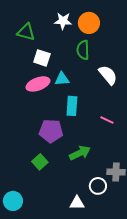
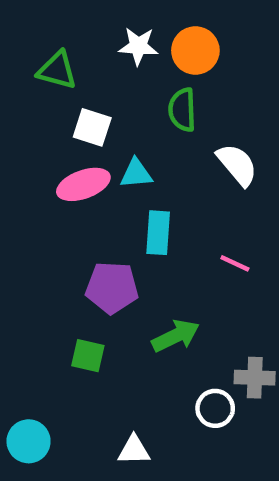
green square: (40, 162) -> (88, 356), turned -35
white triangle: (77, 203) -> (134, 450), moved

